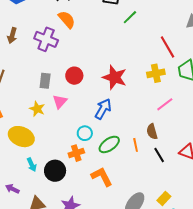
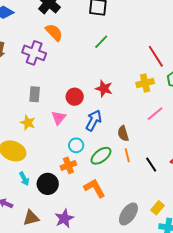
green line: (130, 17) -> (101, 42), moved
red circle: (74, 76) -> (75, 97), moved
red star: (115, 77) -> (104, 89), size x0.7
pink triangle: (60, 102) -> (59, 118), moved
brown semicircle: (152, 131) -> (123, 134), moved

